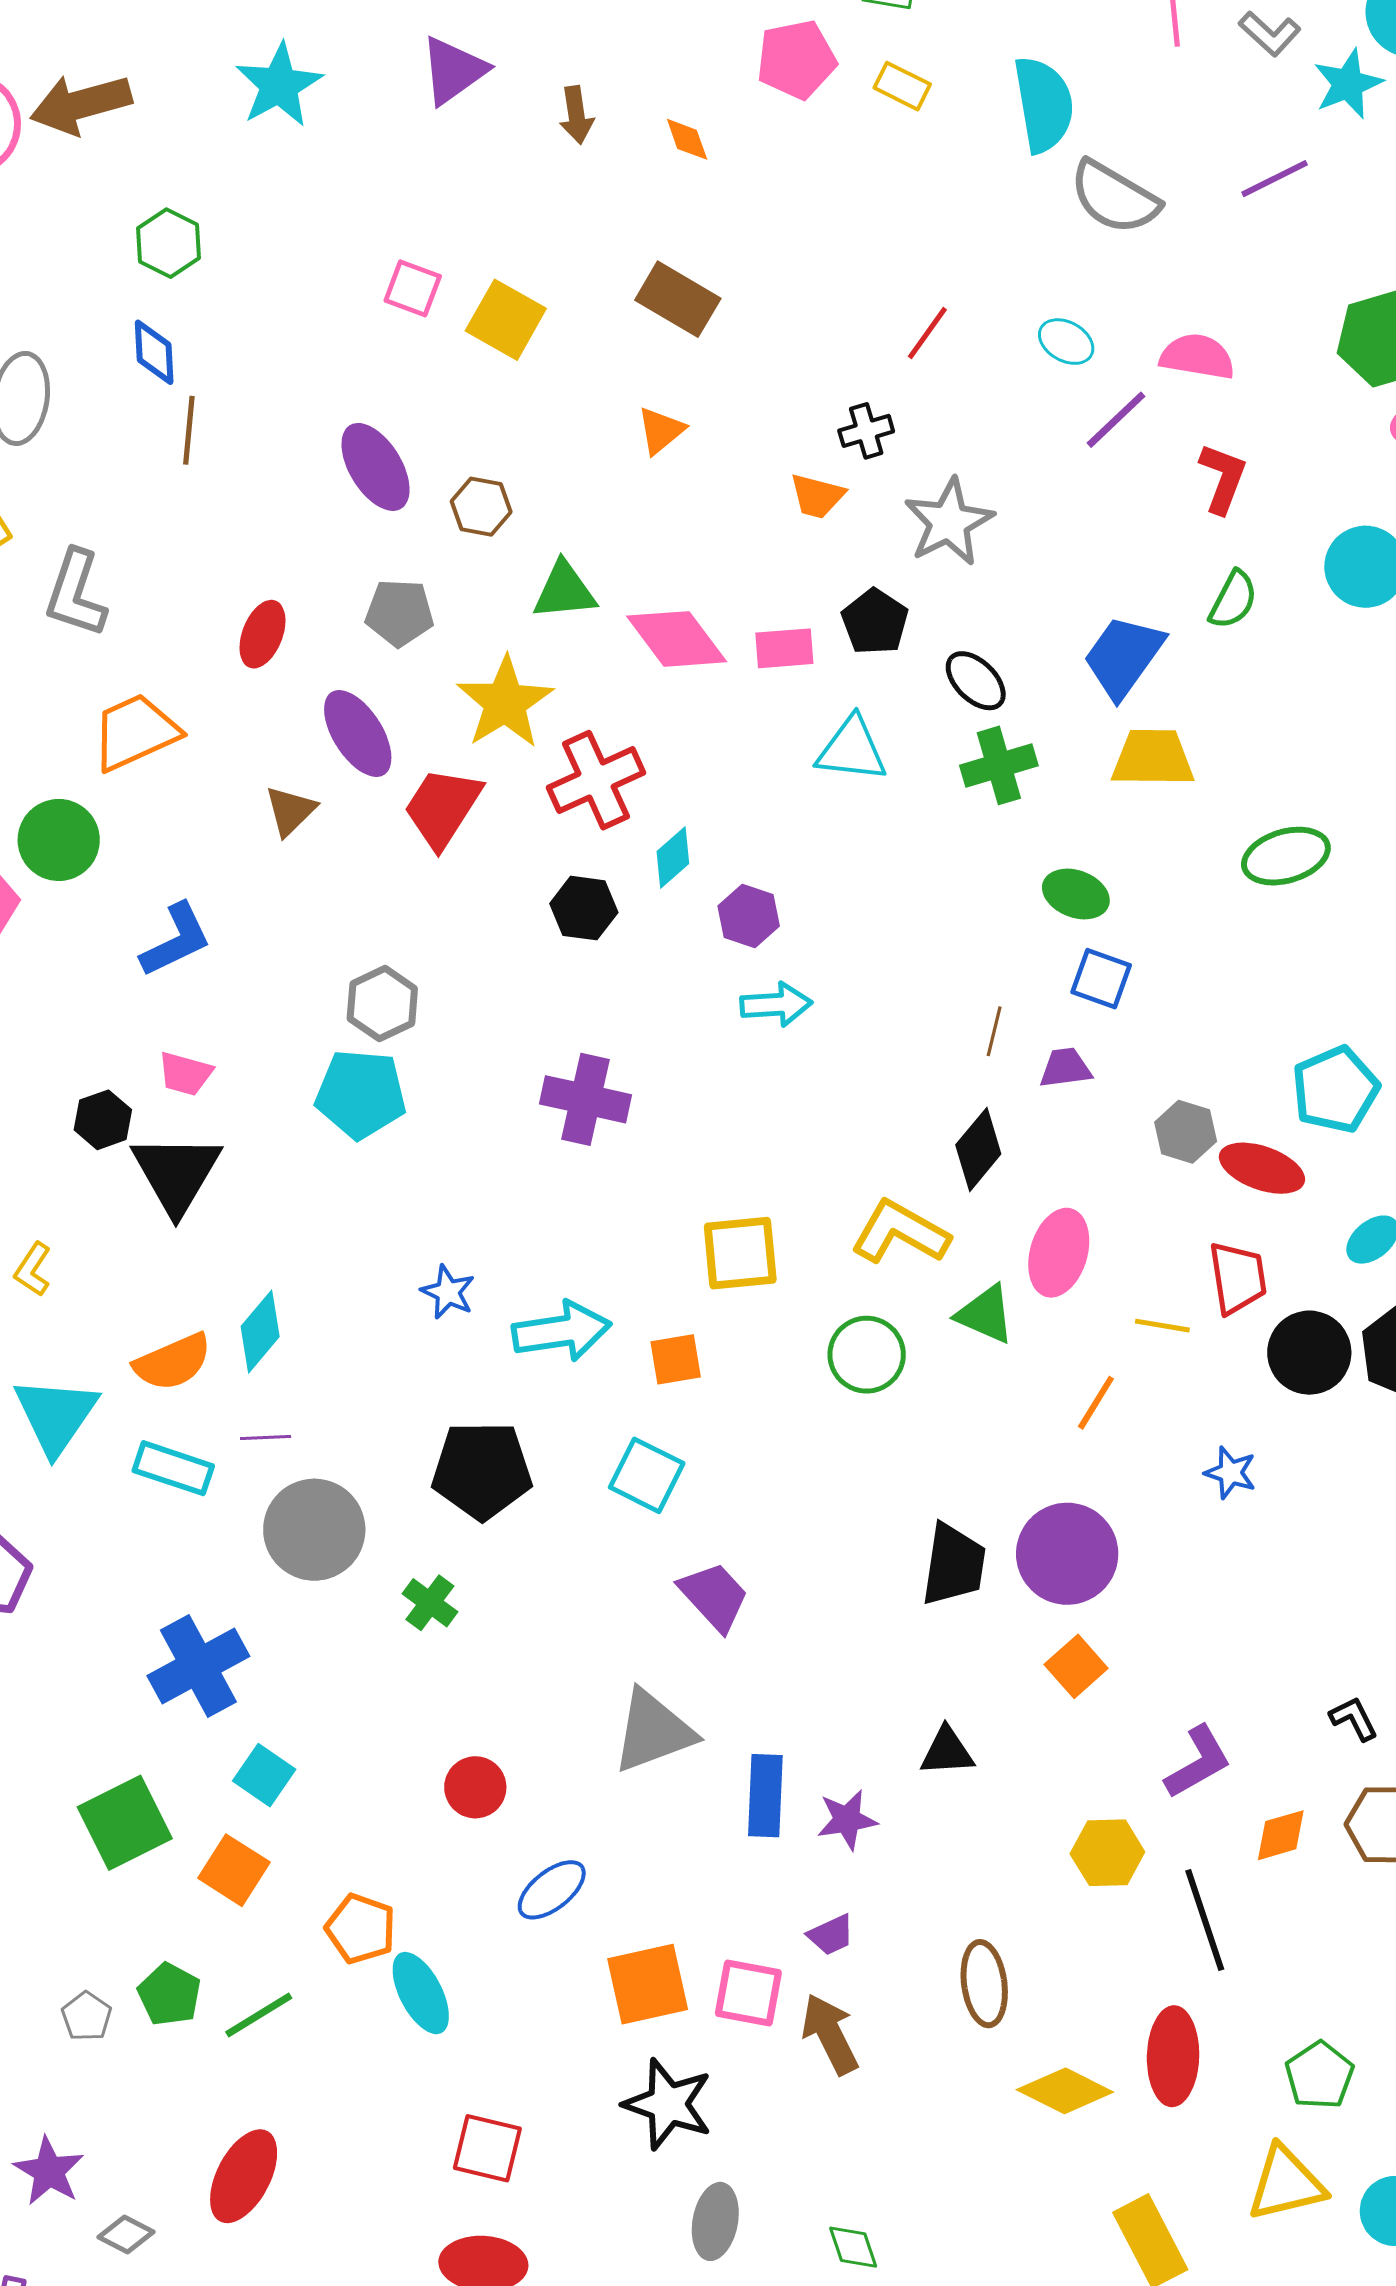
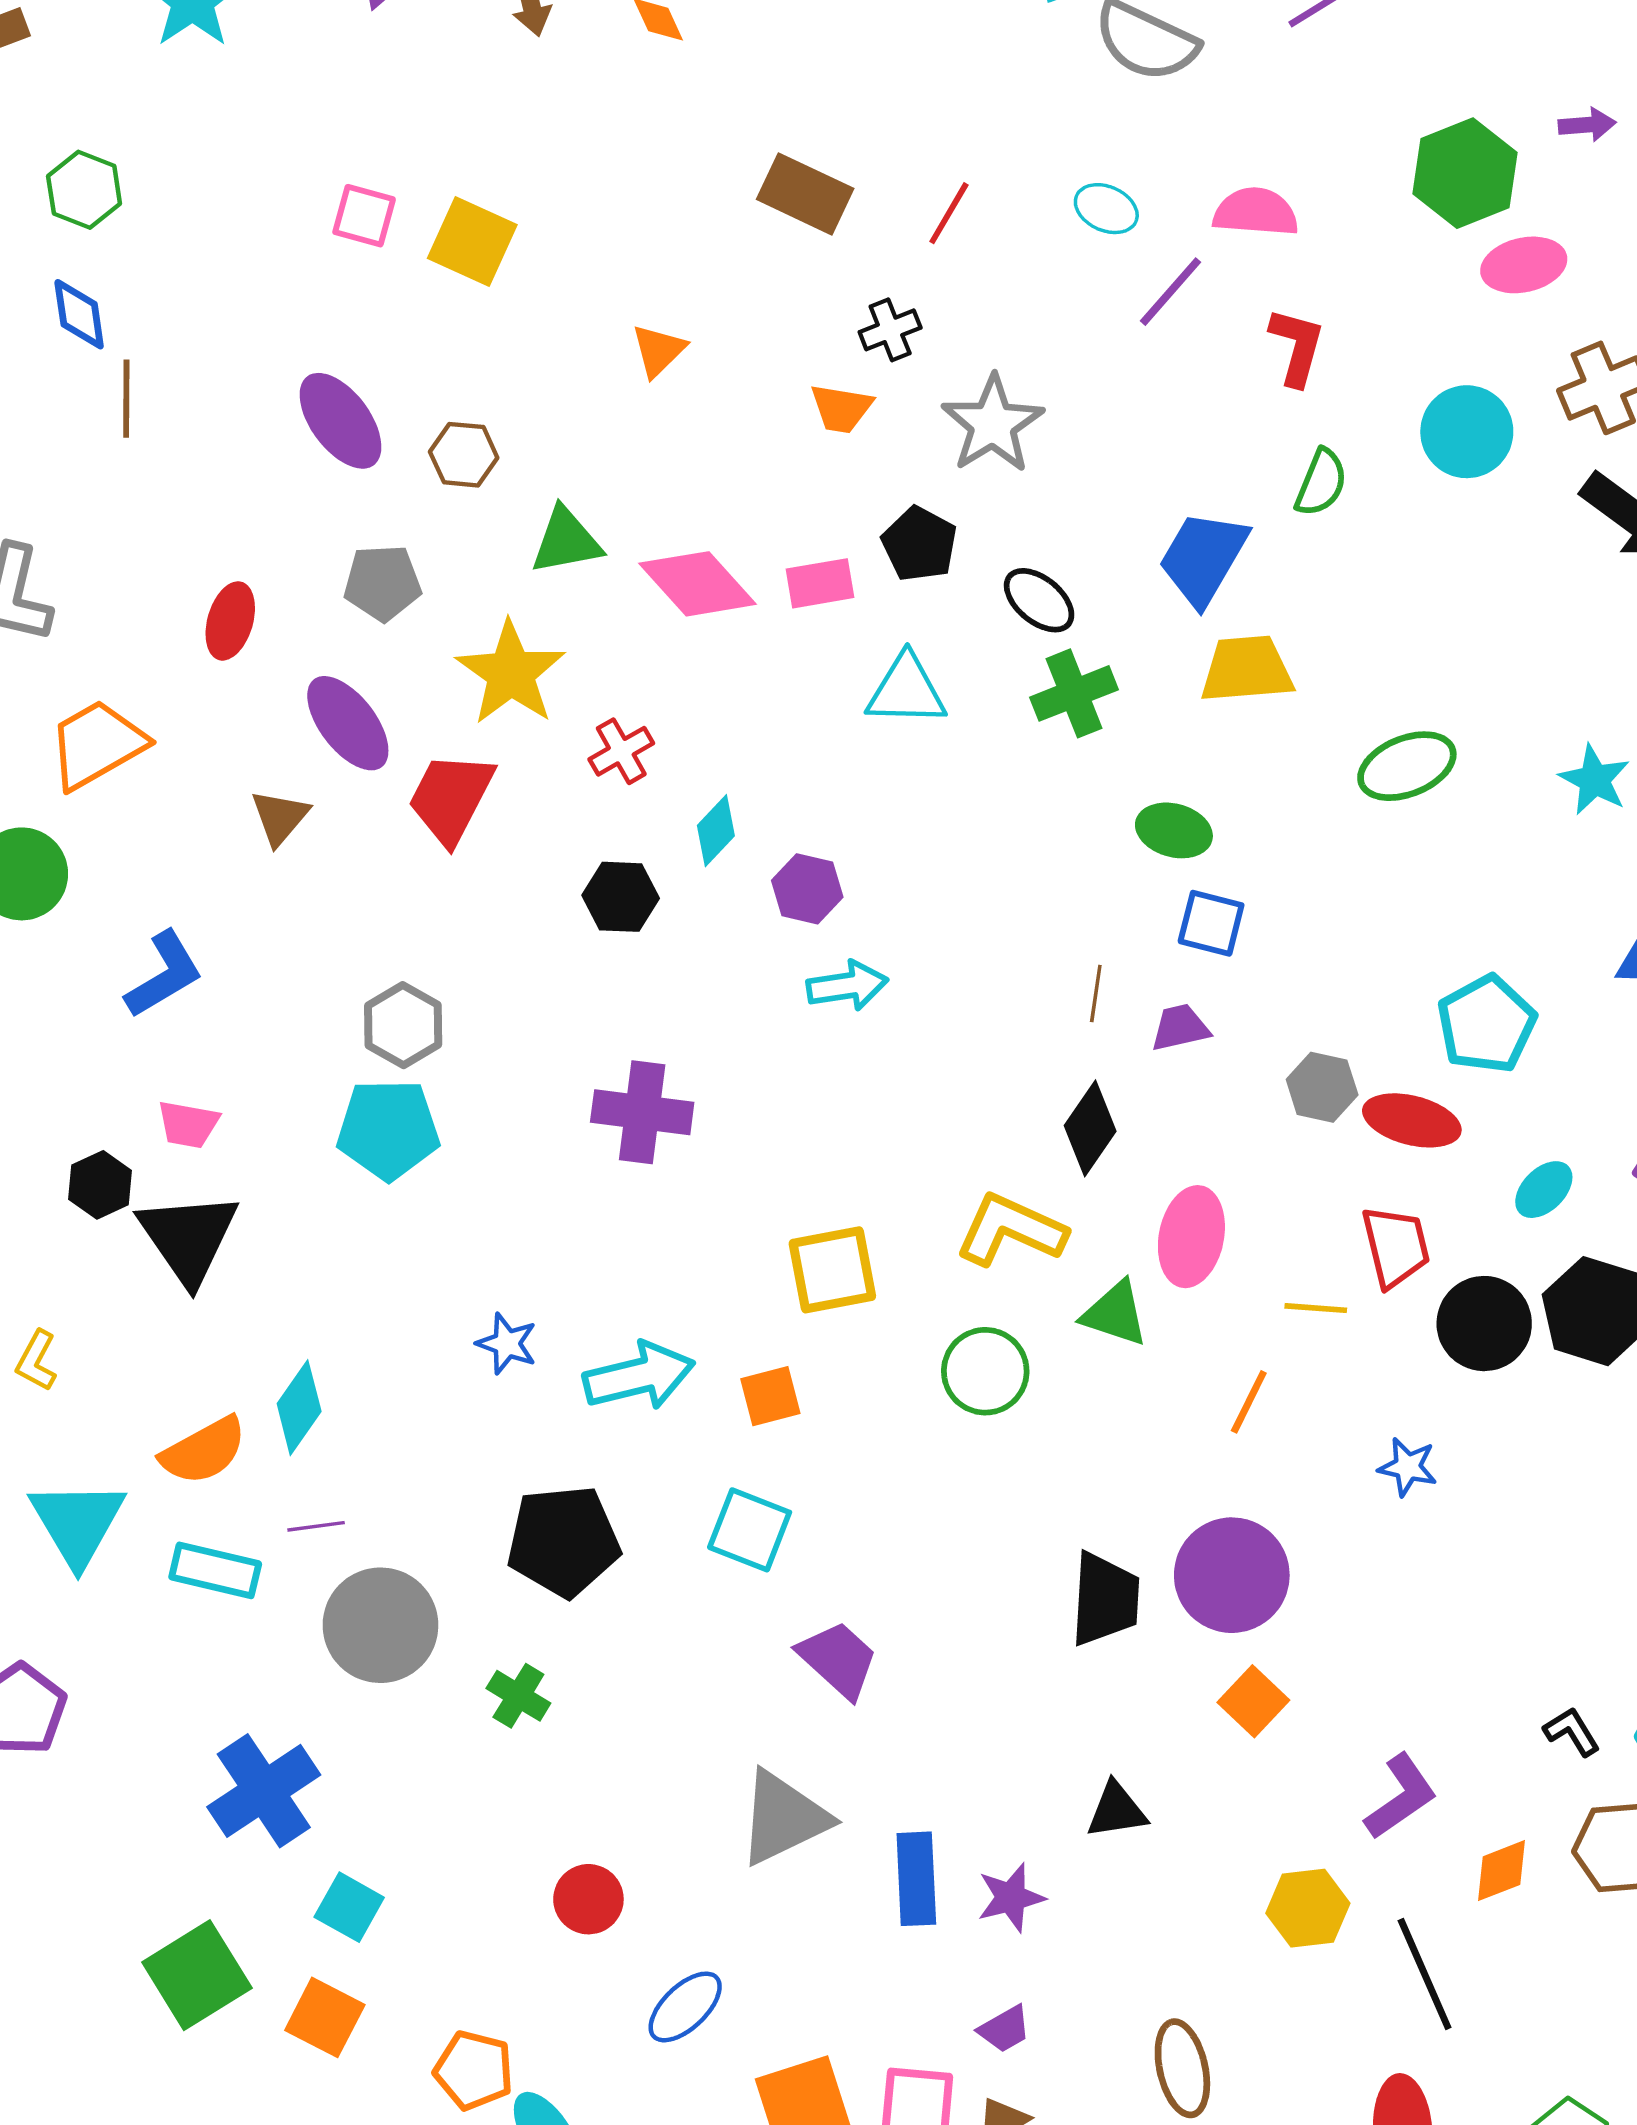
brown rectangle: (678, 299) -> (805, 194), moved
red cross: (596, 780) -> (621, 751), size x0.6

